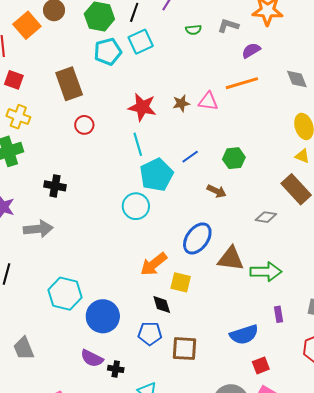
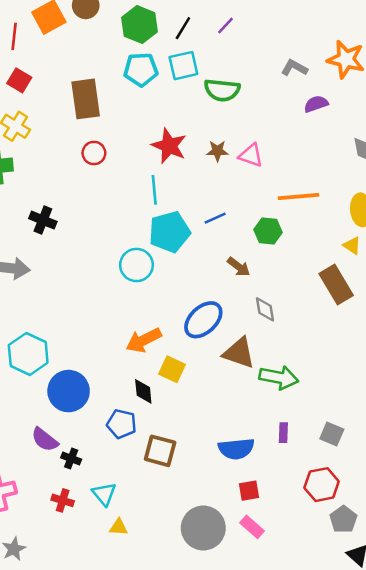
green semicircle: (193, 30) -> (222, 90), moved, size x1.8
orange line: (242, 83) -> (299, 196), moved
gray diamond: (266, 217) -> (265, 309), moved, turned 60

